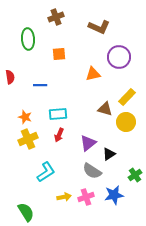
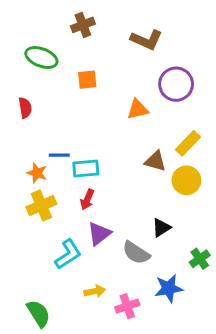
green ellipse: (28, 39) -> (41, 58), turned -65
red semicircle: (10, 77) -> (25, 108), moved
blue line: (40, 85) -> (59, 155), moved
purple triangle: (88, 143) -> (99, 234), moved
pink cross: (86, 197) -> (127, 306), moved

